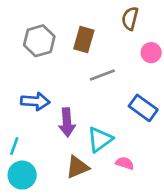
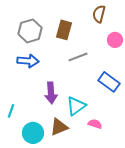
blue arrow: (35, 101) -> (28, 61), moved
cyan circle: (22, 175) -> (33, 133), moved

